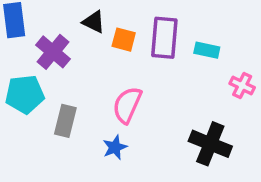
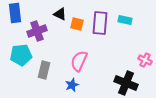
cyan rectangle: (207, 50) -> (125, 20), moved
purple cross: (53, 52) -> (37, 31), turned 30
pink cross: (242, 85) -> (145, 60), moved

